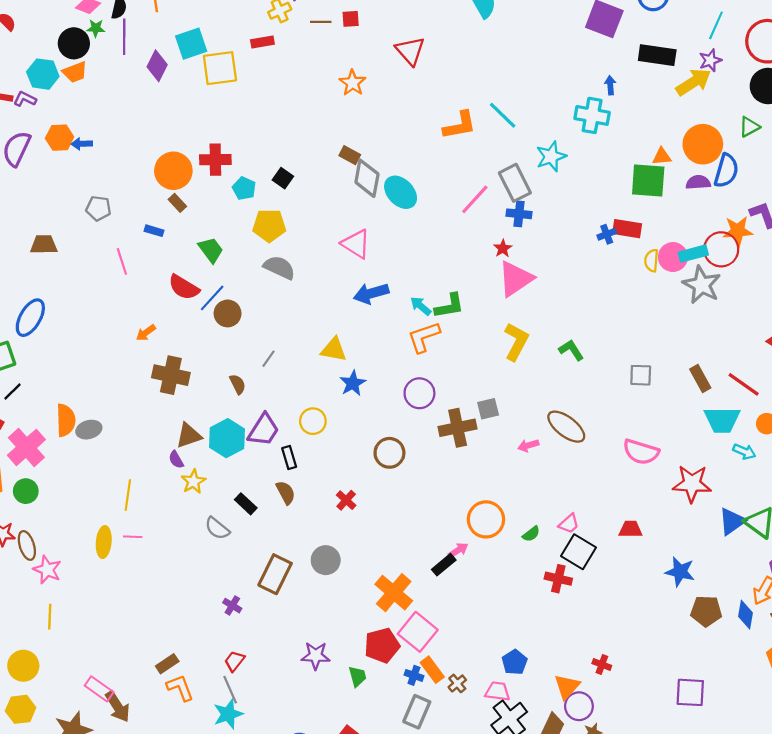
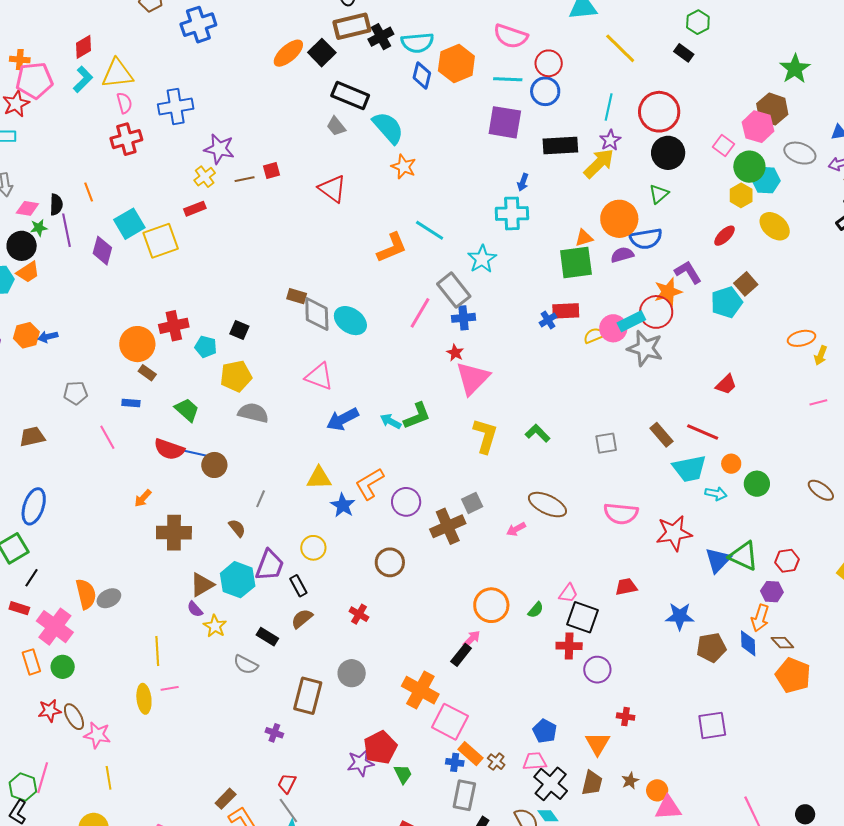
orange star: (353, 83) -> (404, 167), moved
blue arrow: (610, 85) -> (523, 182), turned -144
blue semicircle: (726, 171) -> (646, 239), turned 76
yellow semicircle: (651, 260) -> (594, 336), turned 75
blue line: (212, 298) -> (197, 454), turned 72
orange L-shape: (424, 337) -> (370, 484), moved
brown semicircle: (286, 493) -> (302, 619), turned -90
red pentagon: (382, 645) -> (380, 747), moved
purple circle: (579, 706) -> (597, 670), moved

